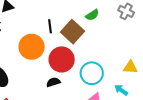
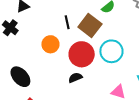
orange circle: (32, 47) -> (50, 44), size x0.7
cyan circle: (92, 73) -> (111, 51), moved

